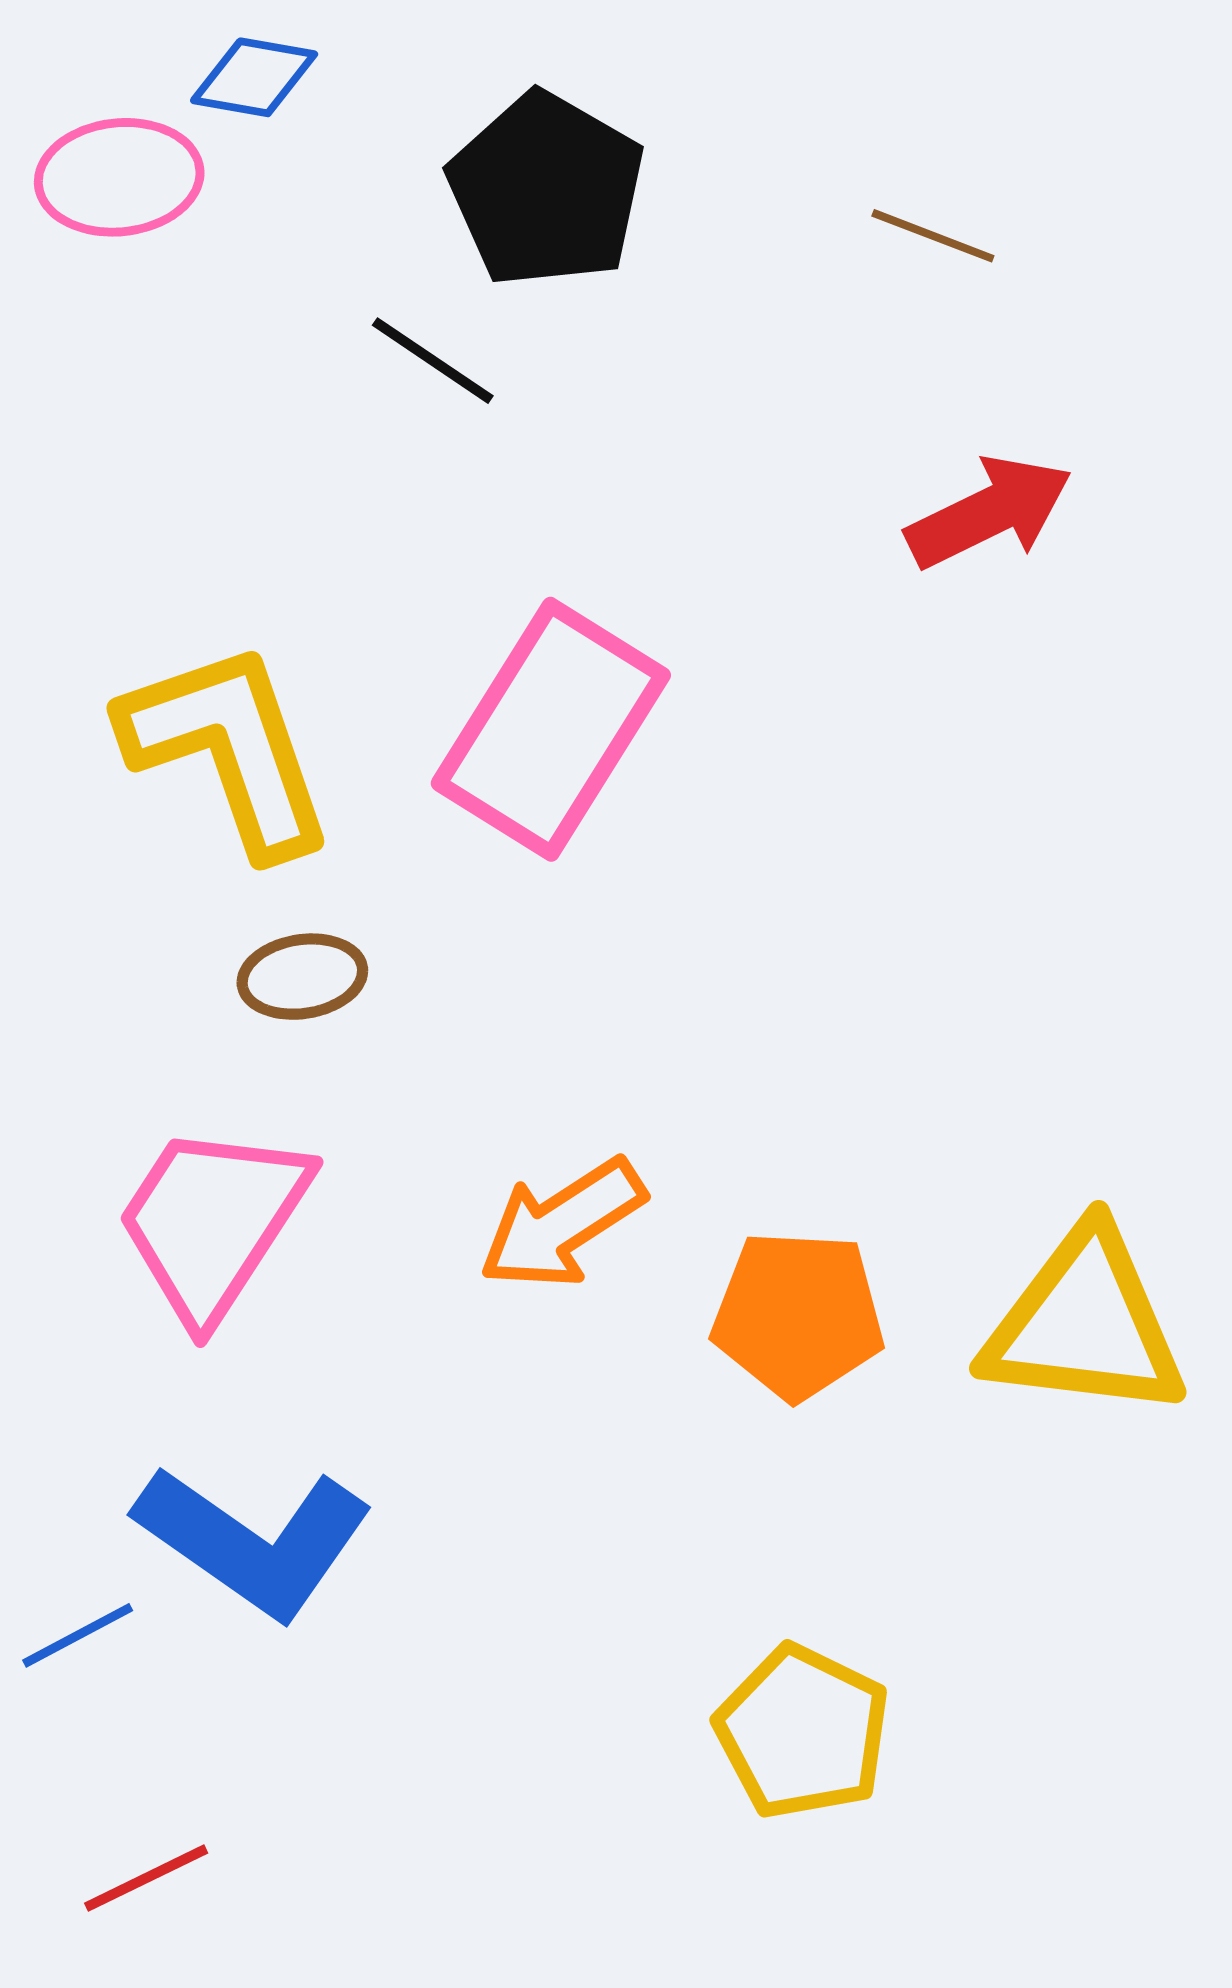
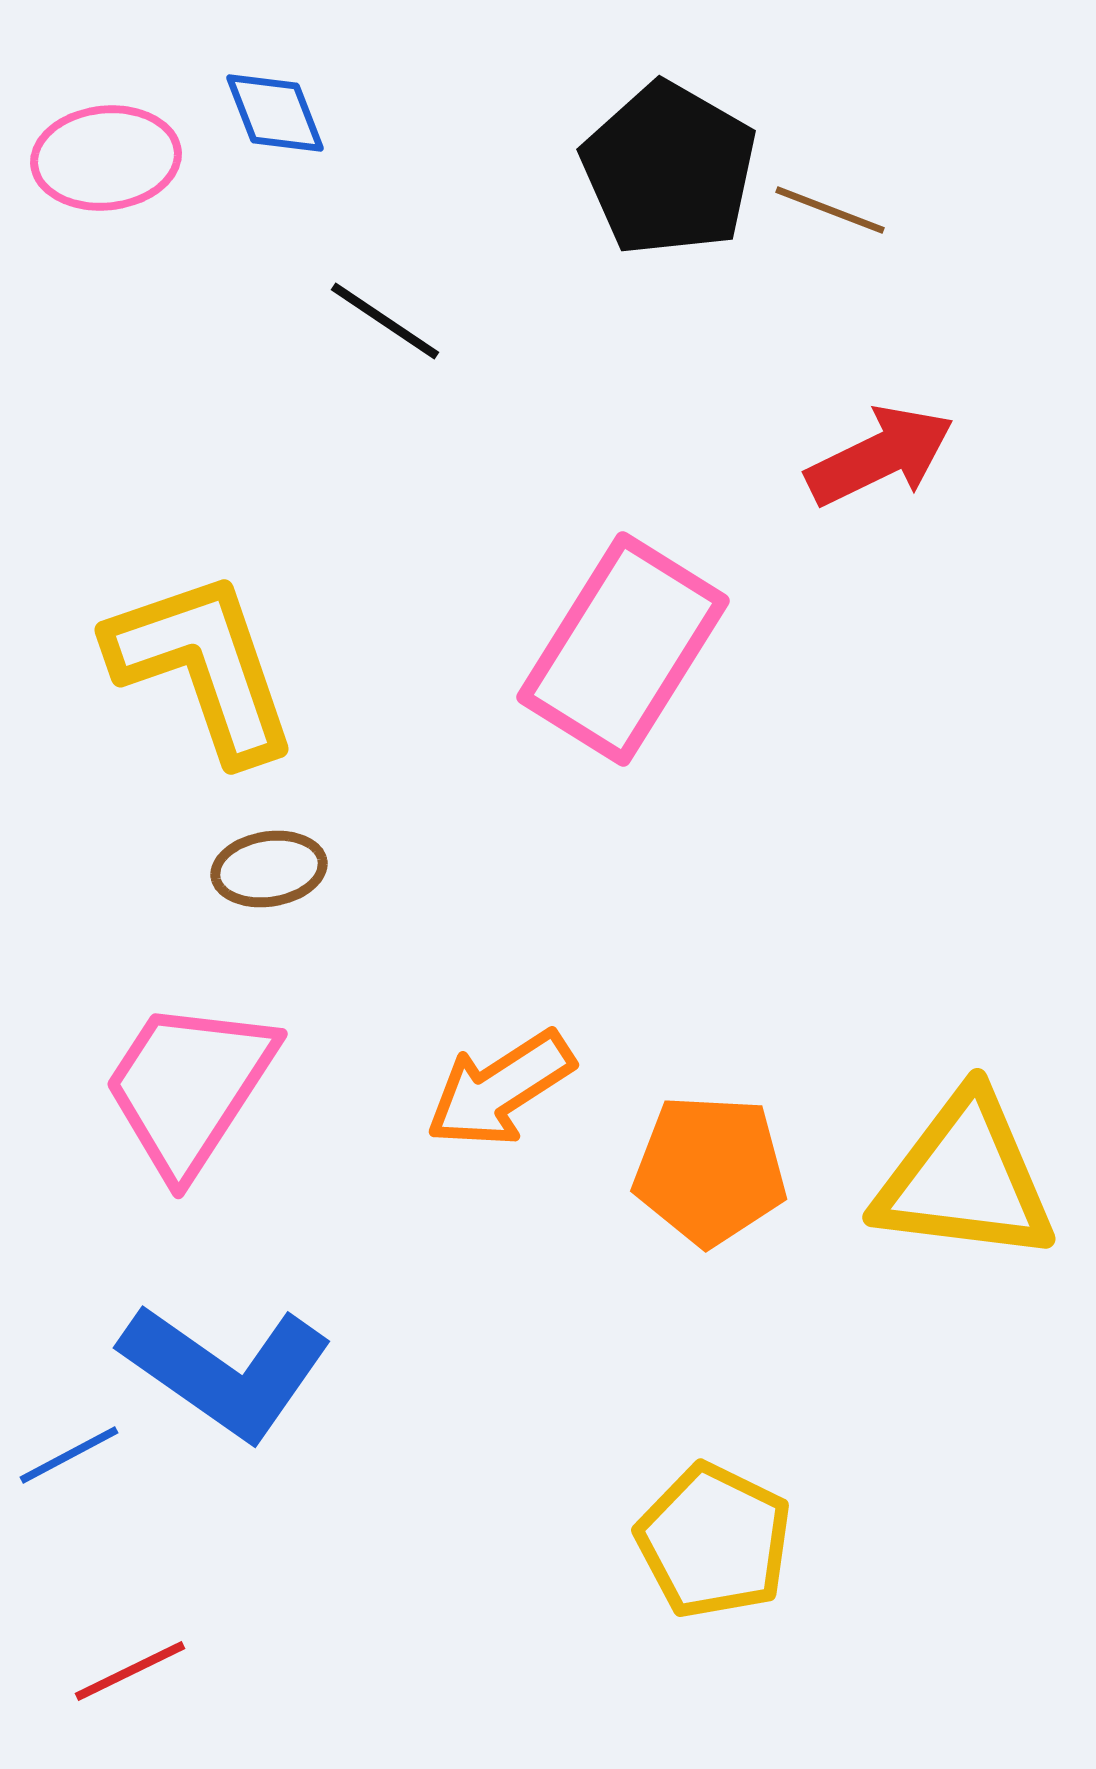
blue diamond: (254, 77) -> (275, 113), moved, turned 59
black pentagon: (546, 190) -> (669, 169), moved
pink rectangle: (551, 729) -> (623, 649), moved

